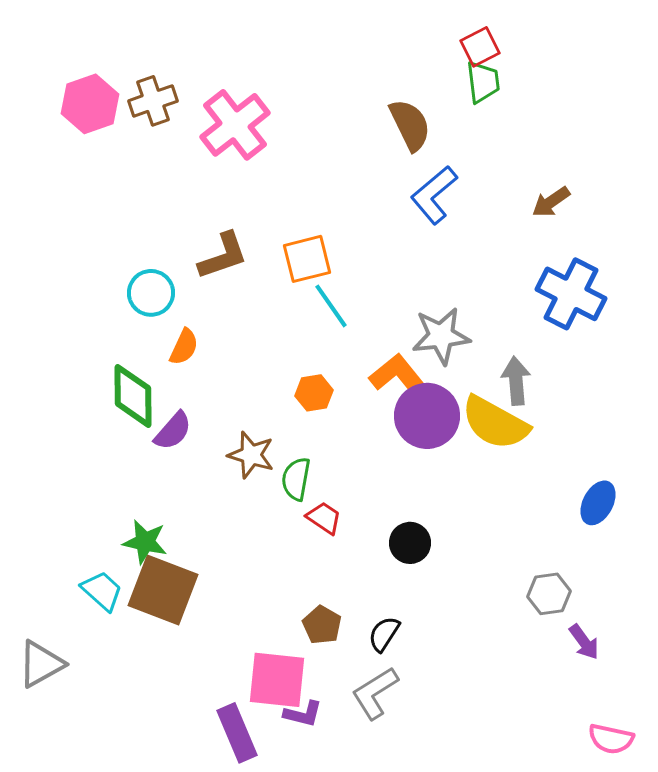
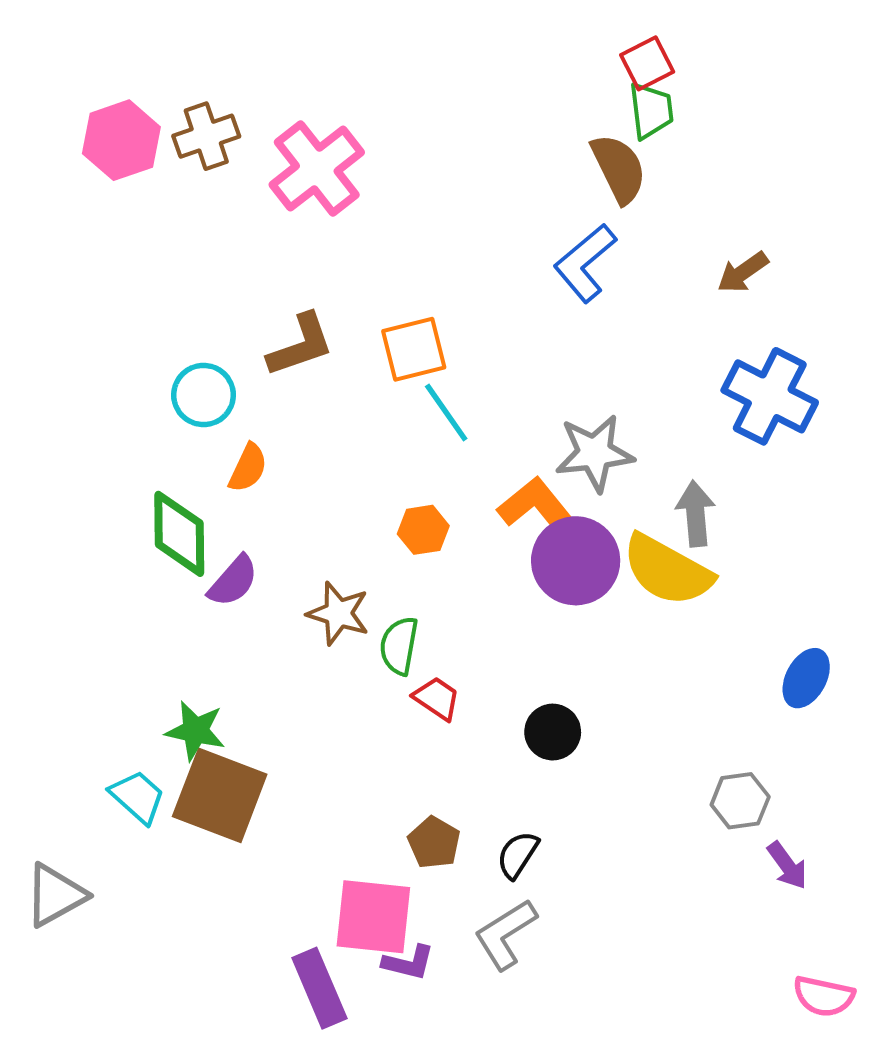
brown semicircle: (410, 125) -> (619, 169), moved

